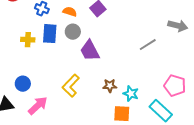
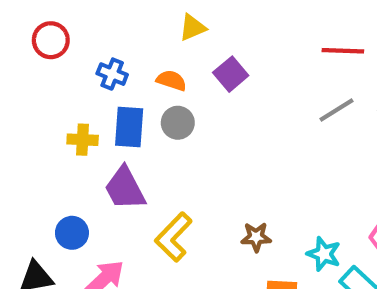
gray line: (148, 45) -> (336, 110), moved
purple trapezoid: (90, 51) -> (125, 188), moved
cyan star: (131, 94) -> (324, 254), moved

